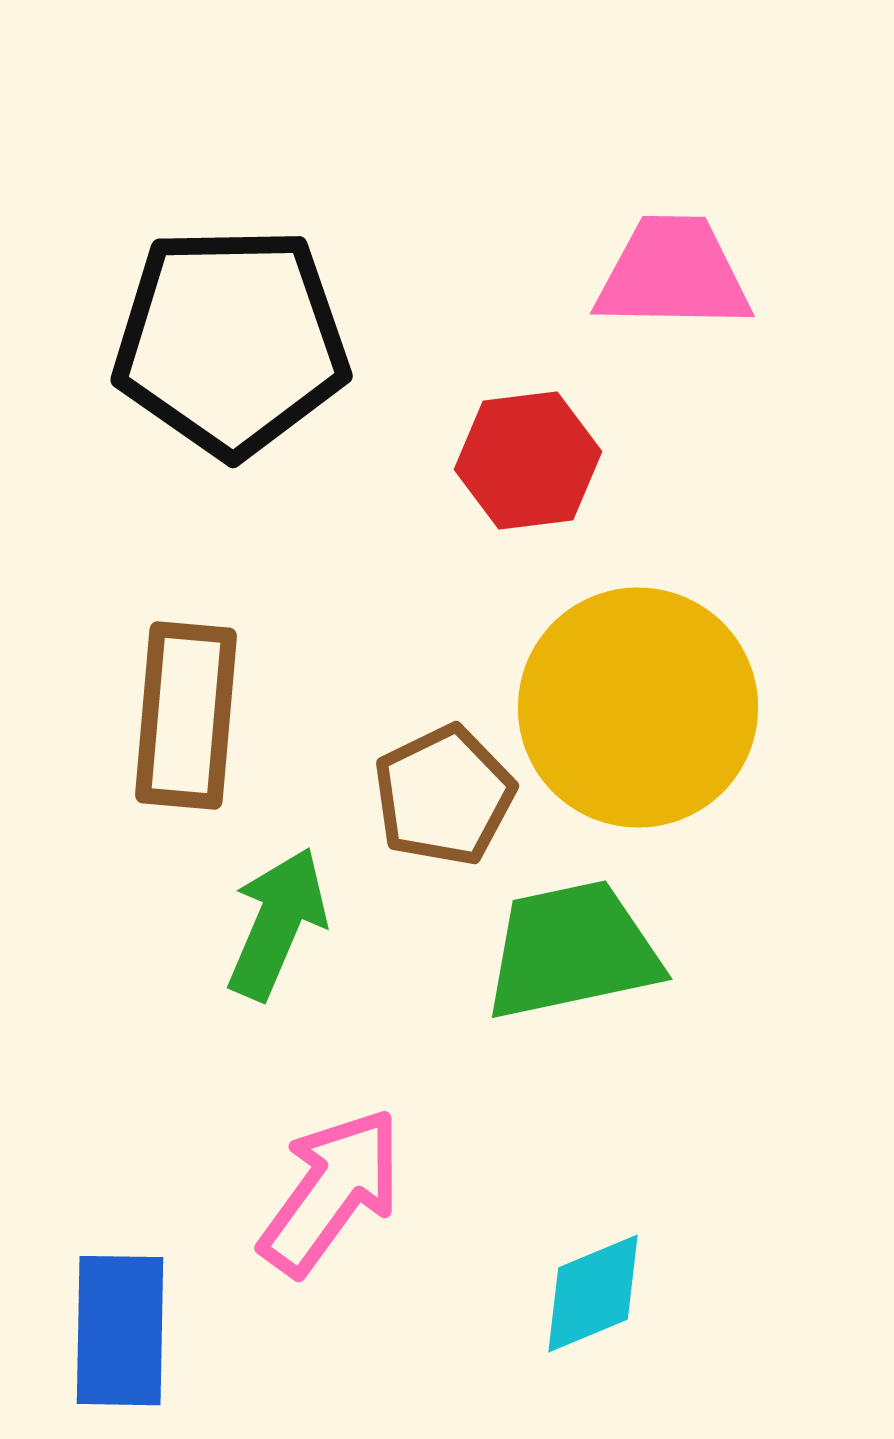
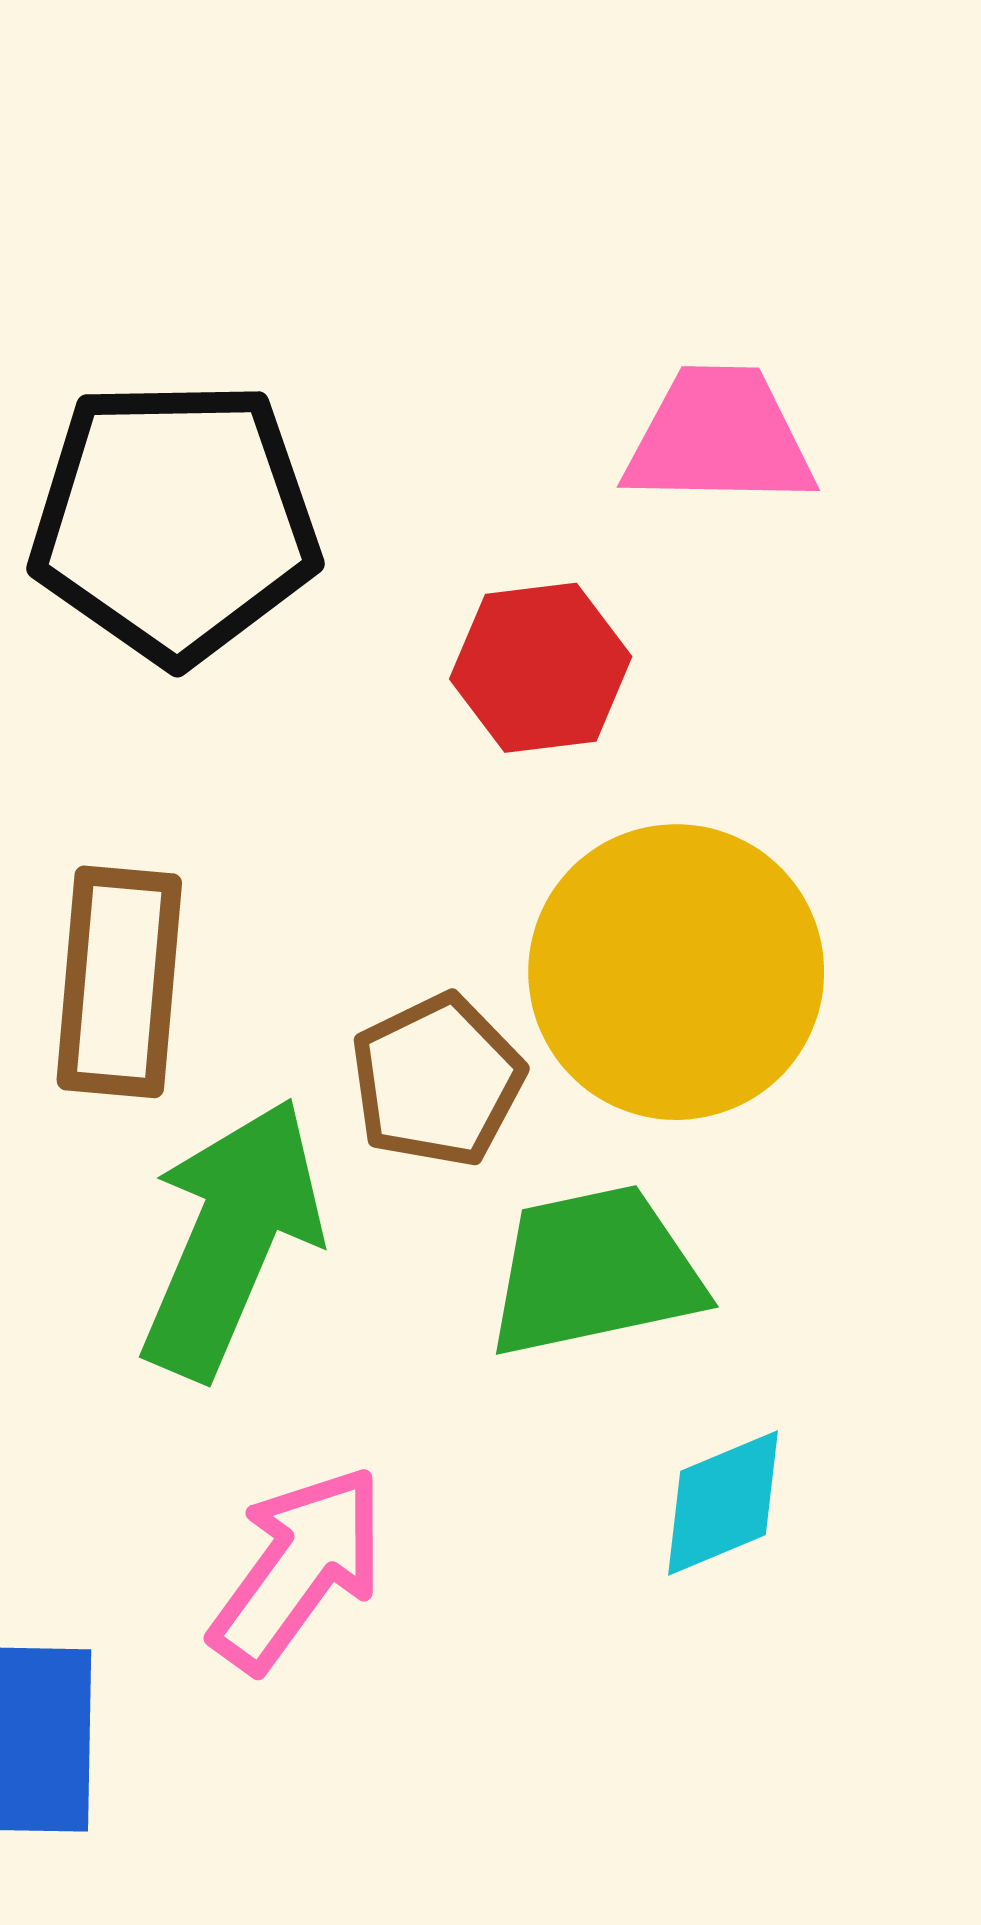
green arrow: (277, 924) -> (231, 1238), size x1.5
cyan diamond: (593, 1294) -> (723, 1503), moved

